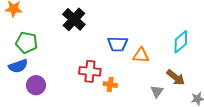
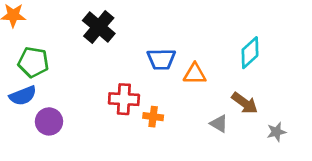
gray triangle: (157, 91) -> (219, 124), turned -32

